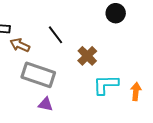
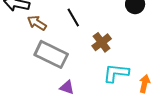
purple triangle: (46, 104) -> (67, 87), moved

